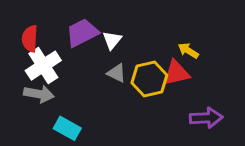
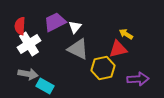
gray triangle: (117, 73) -> (78, 49), size x1.6
yellow hexagon: (149, 79) -> (103, 68), moved
gray arrow: (39, 94) -> (28, 74), moved

